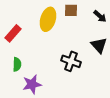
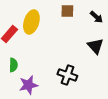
yellow ellipse: (48, 19) -> (31, 22), moved
black cross: (71, 61) -> (67, 75), moved

